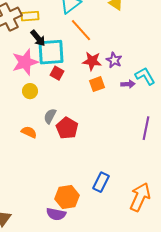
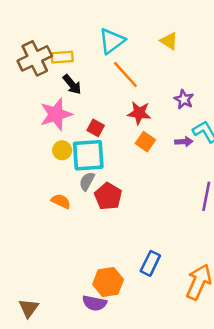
cyan square: (51, 52) -> (88, 155), moved
purple star: (114, 60) -> (184, 99), moved
orange square: (97, 84) -> (145, 142), turned -35

